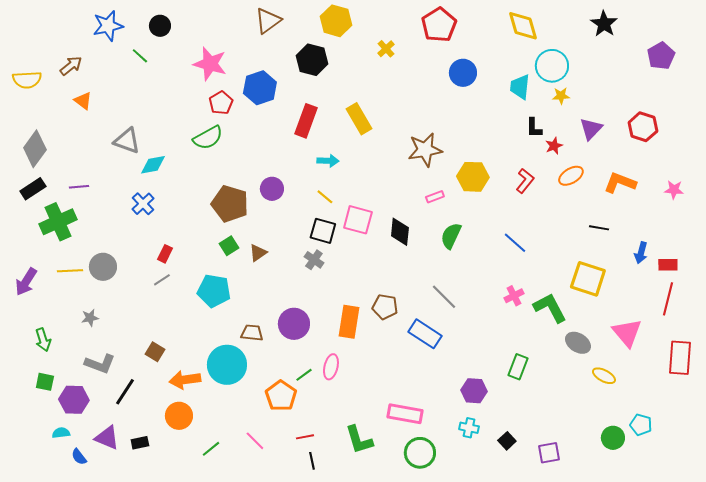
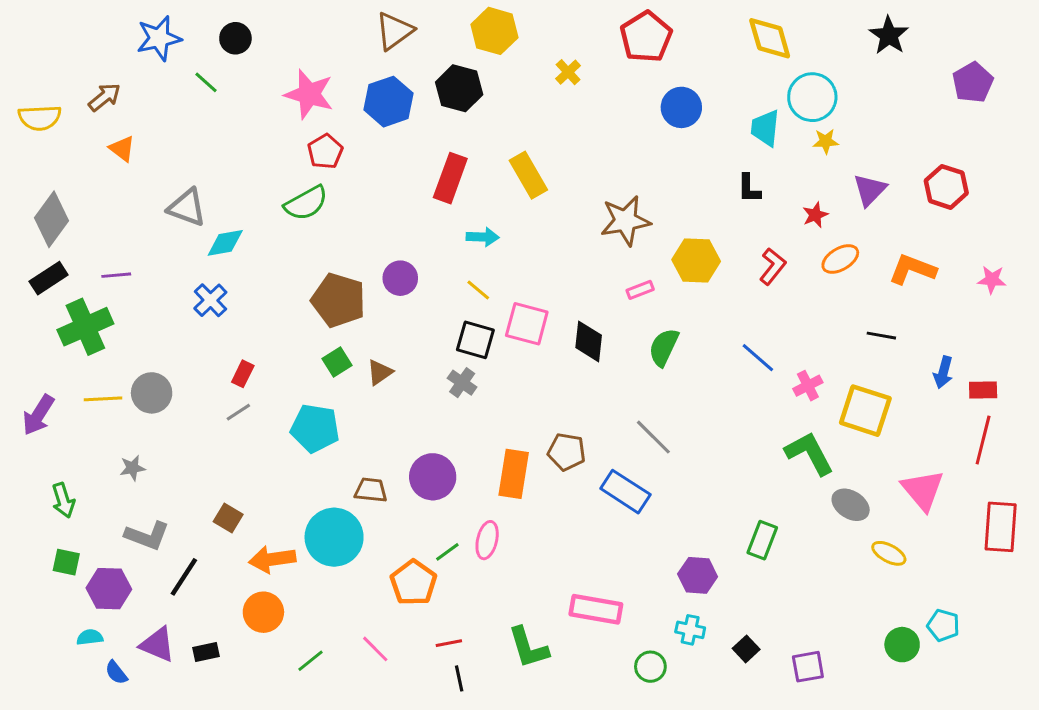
blue hexagon: (260, 88) -> (388, 102), moved
black L-shape: (534, 128) -> (749, 188), moved
pink cross: (514, 296) -> (808, 386), moved
green circle: (420, 453) -> (650, 667), moved, size x0.7

